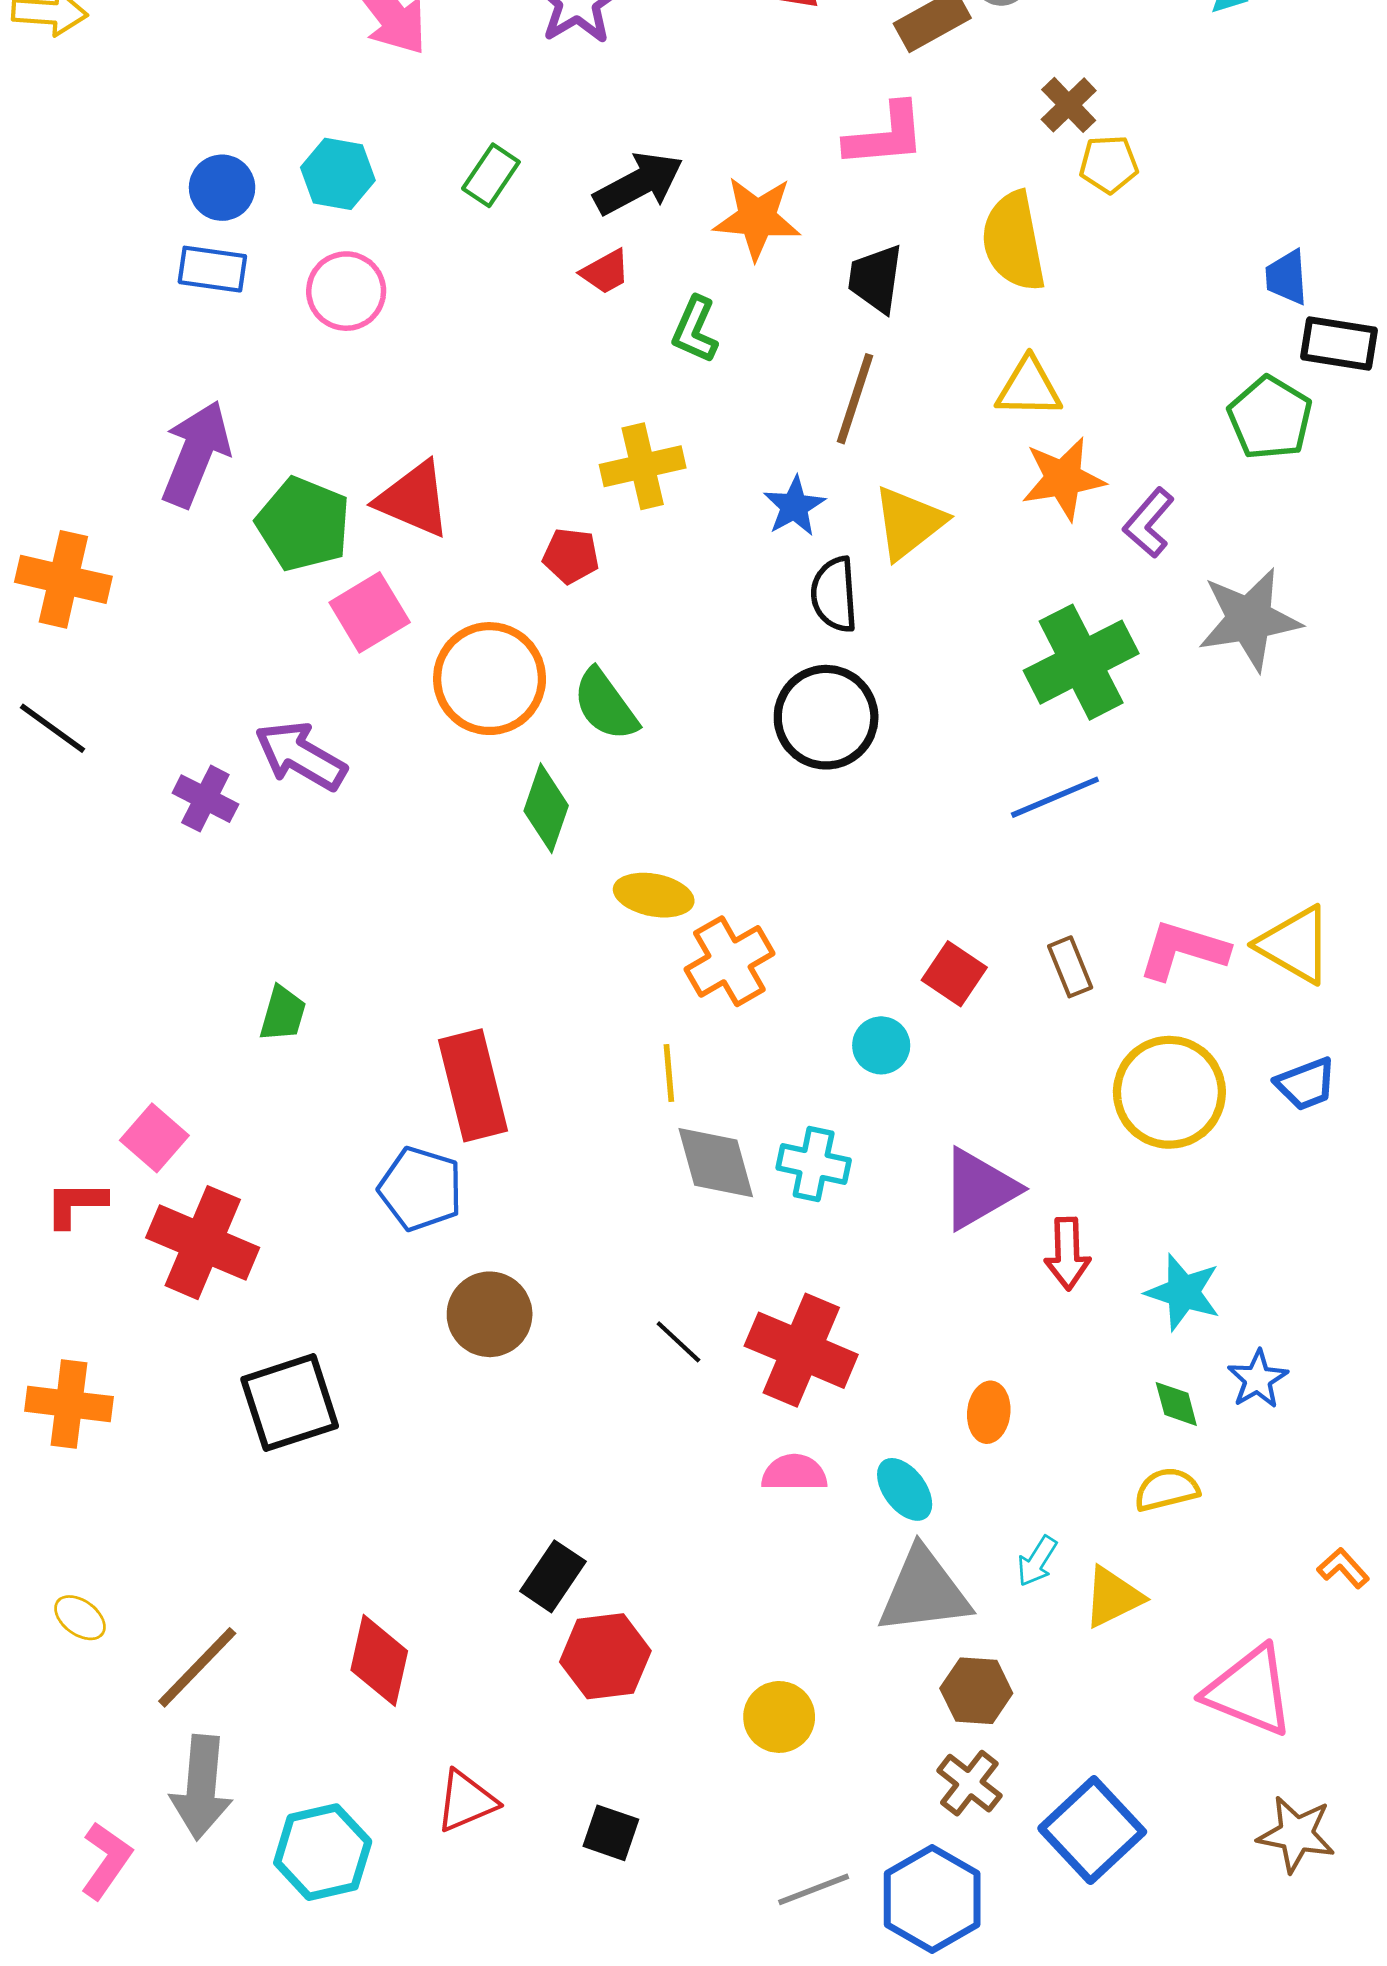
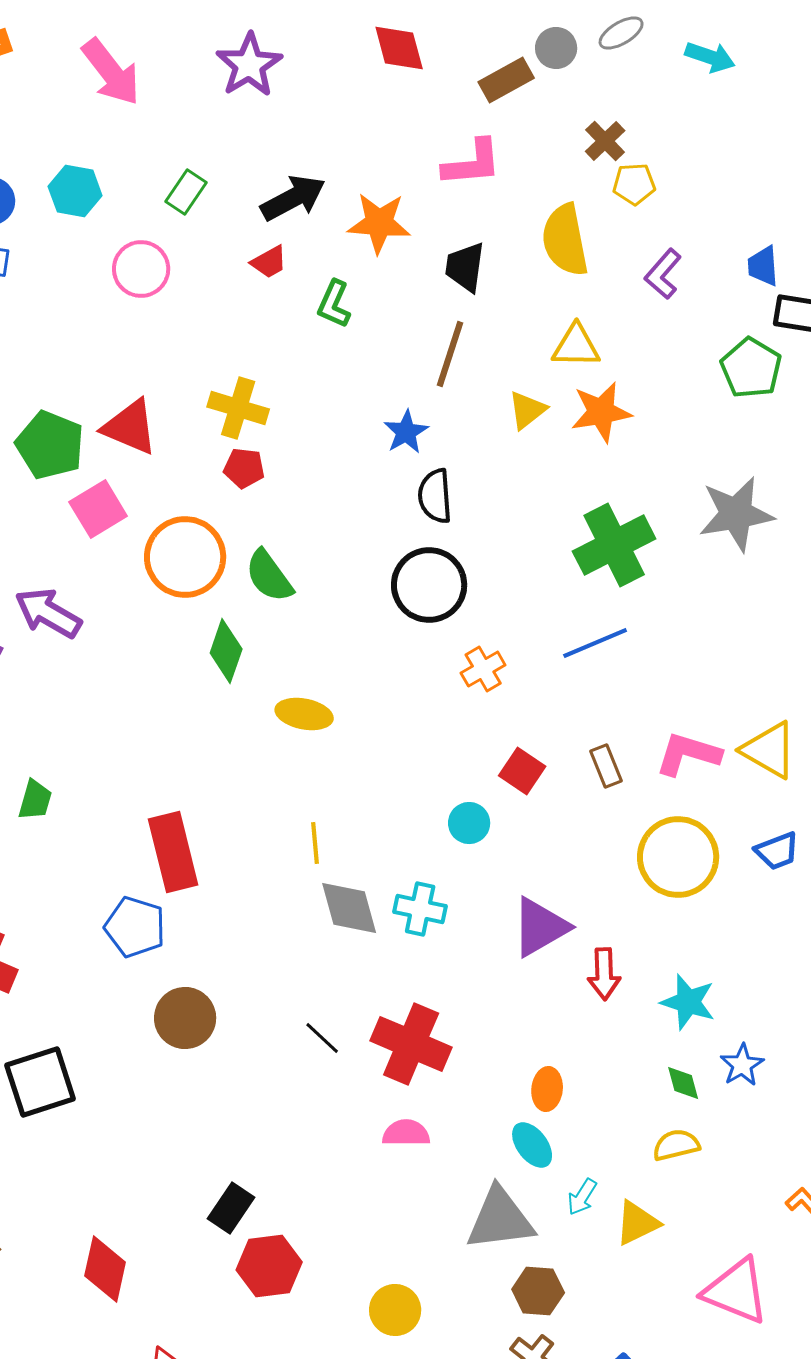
pink circle: (346, 291) -> (141, 269), moved
yellow cross: (643, 466) -> (238, 408), moved, turned 30
yellow triangle: (909, 523) -> (527, 410), moved, size x0.7
purple L-shape: (1149, 523) -> (663, 274), moved
orange cross: (729, 961) -> (483, 669), moved, size x0.7
cyan ellipse: (905, 1489) -> (532, 1145), moved

